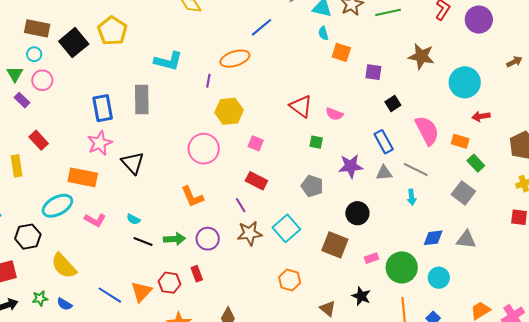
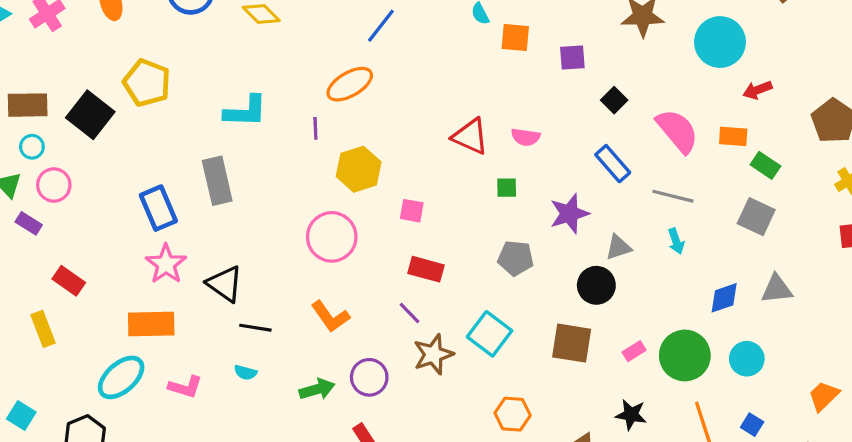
gray triangle: (384, 173) -> (618, 247), moved
black line: (143, 241) -> (255, 328), moved

